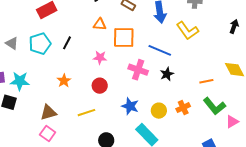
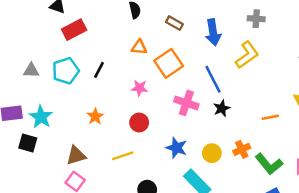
yellow L-shape: (187, 31) -> (247, 55), turned -90
orange square: (124, 37) -> (169, 63), turned -35
gray triangle: (12, 43) -> (31, 70), turned -32
blue line: (160, 50) -> (213, 79), turned 40
cyan star: (20, 81) -> (41, 117), turned 30
green L-shape: (214, 106) -> (269, 164), moved

